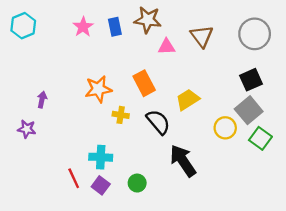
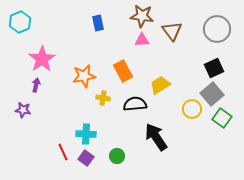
brown star: (148, 20) -> (142, 16), moved
pink star: (83, 27) -> (42, 59), moved, size x1.5
black semicircle: (158, 122) -> (135, 104), turned -55

